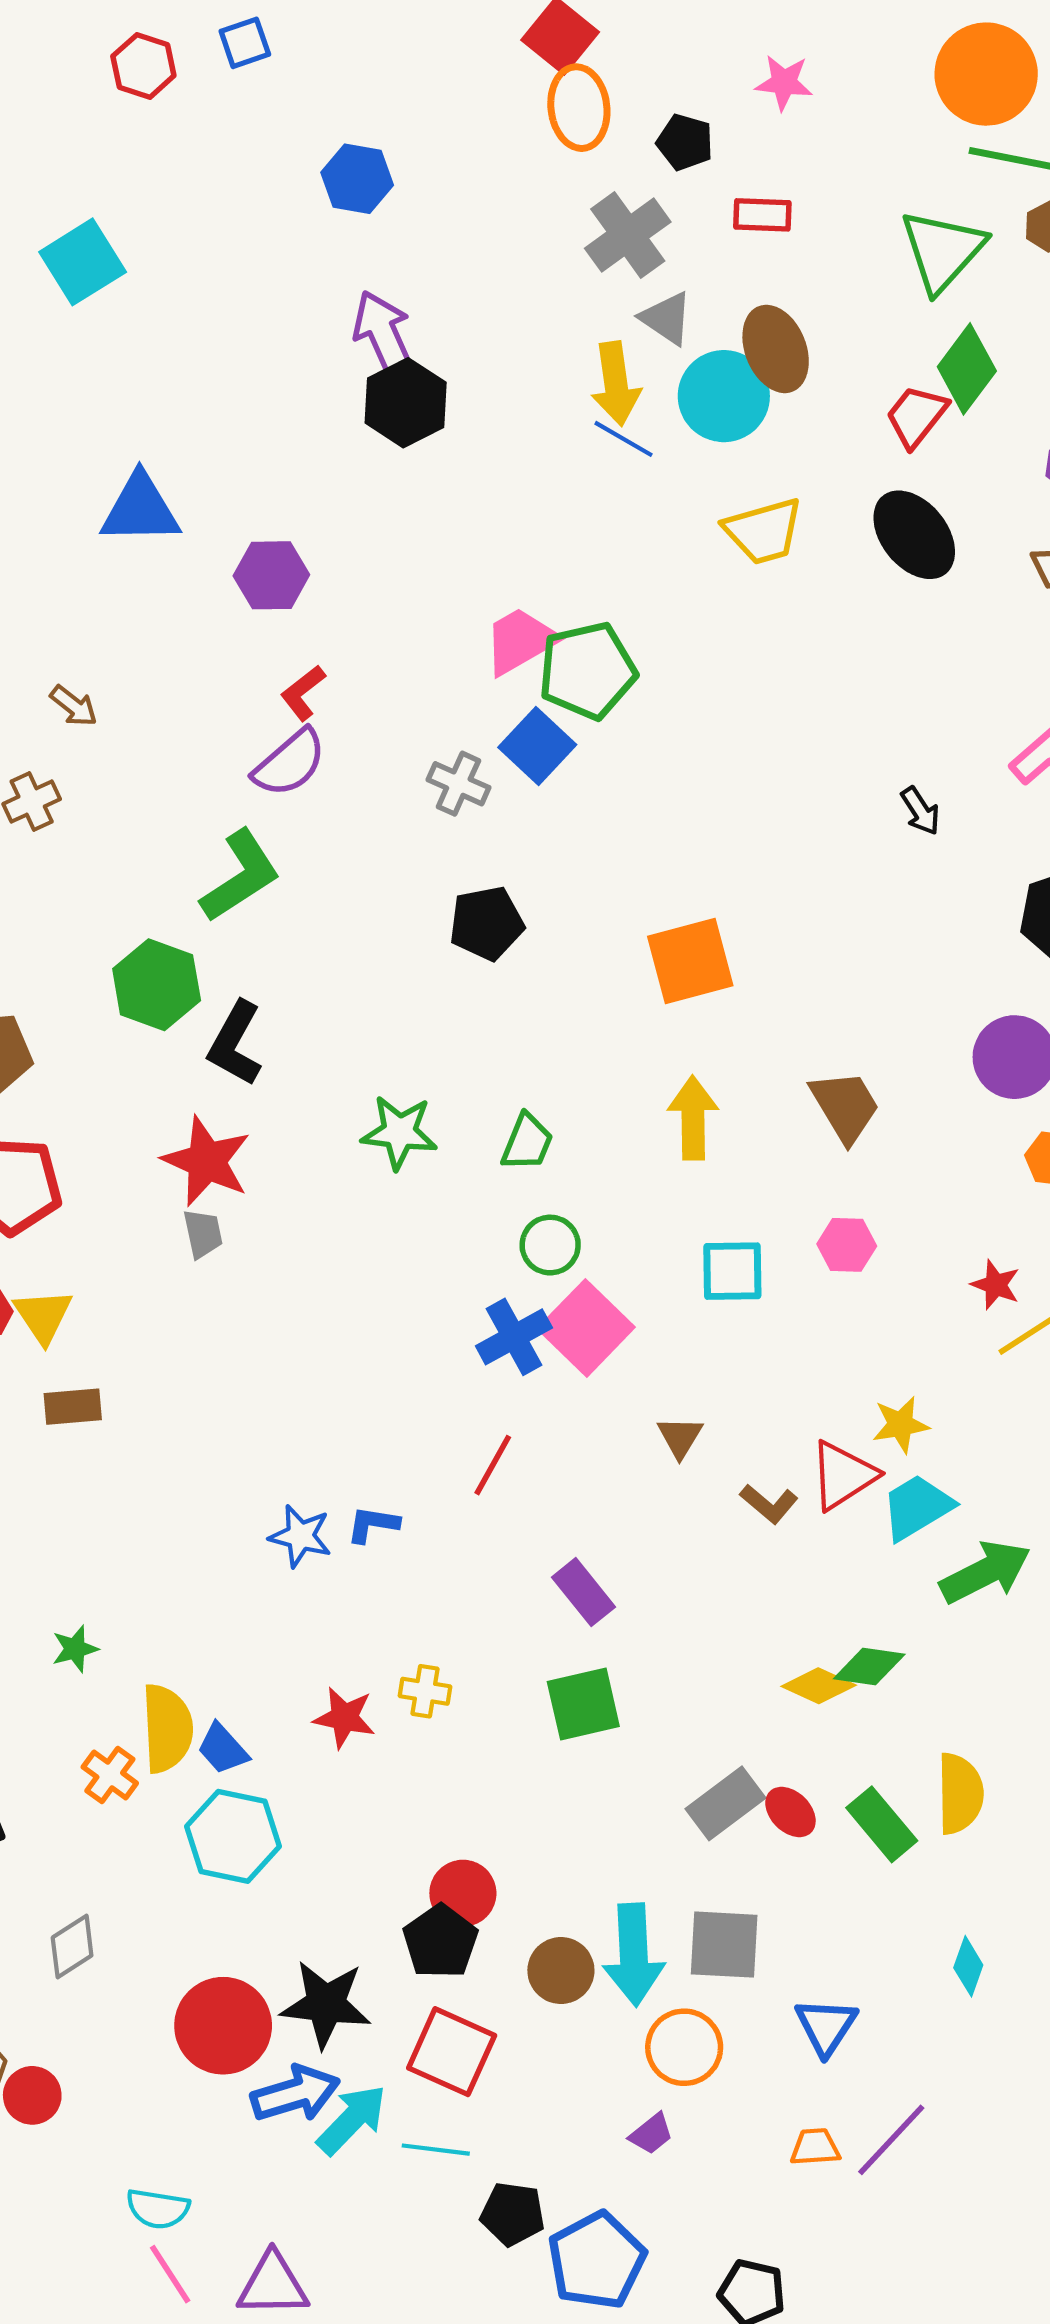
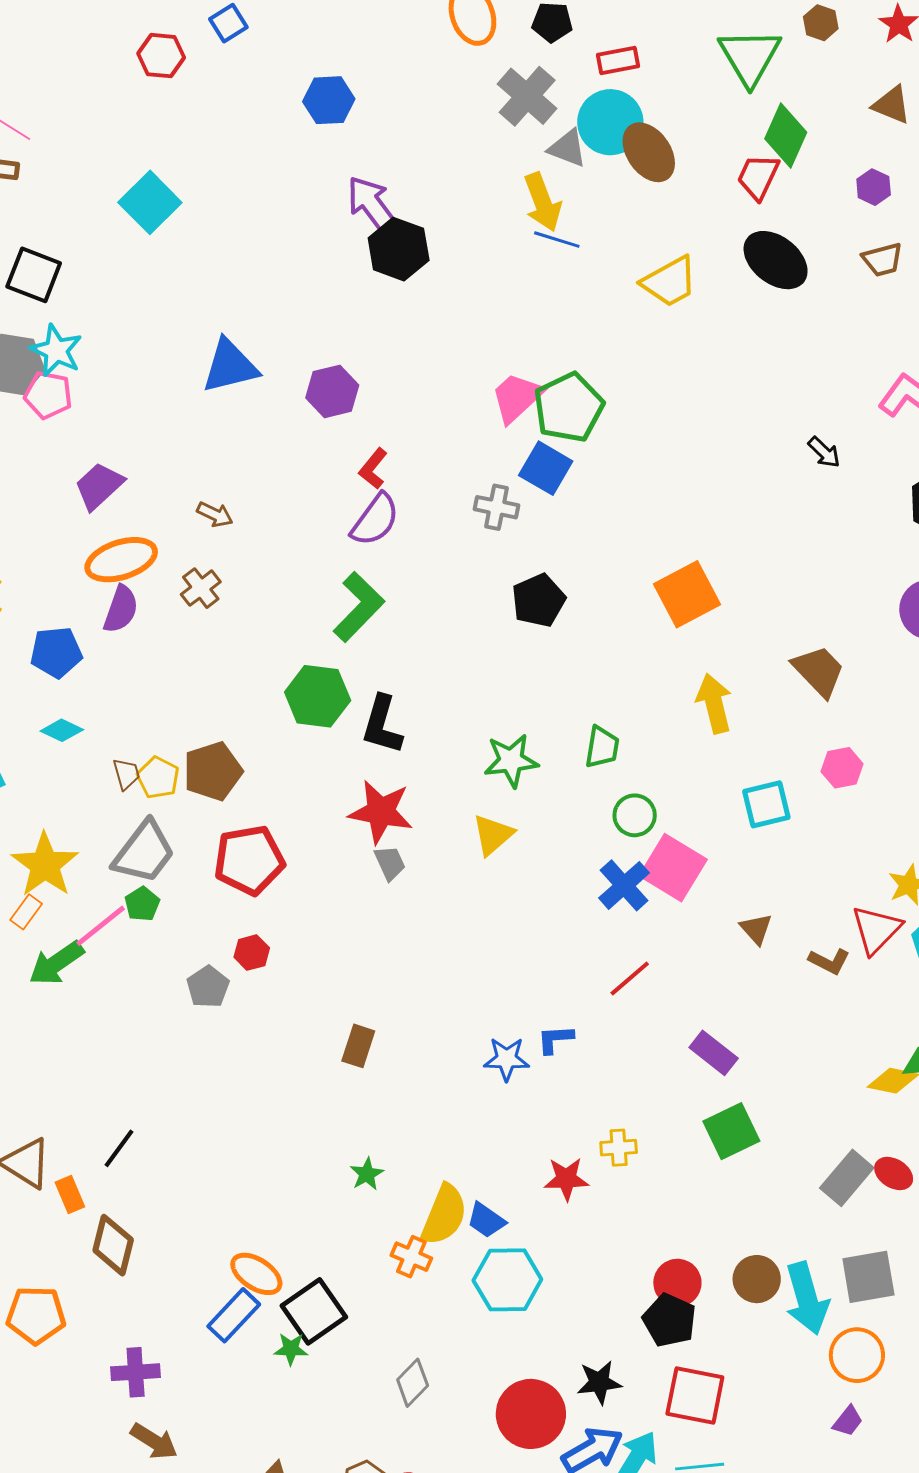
cyan circle: (724, 396) -> (610, 122), moved
yellow triangle: (43, 1316) -> (493, 835), moved, turned 36
brown rectangle: (73, 1407) -> (358, 1046), moved, turned -54
red line: (493, 1465) -> (630, 978), turned 33
yellow semicircle: (167, 1728) -> (444, 1215), turned 38
brown circle: (561, 1971) -> (757, 1279), moved
black star: (326, 2004) -> (599, 1382), size x0.7

